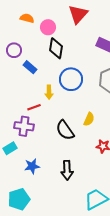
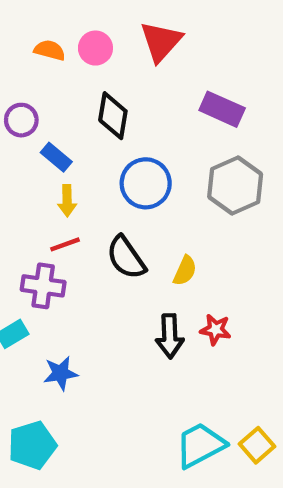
pink circle: (48, 27) -> (95, 48), moved
yellow arrow: (49, 92) -> (67, 201), moved
black semicircle: (65, 130) -> (126, 258), moved
black arrow: (67, 170) -> (170, 336), moved

